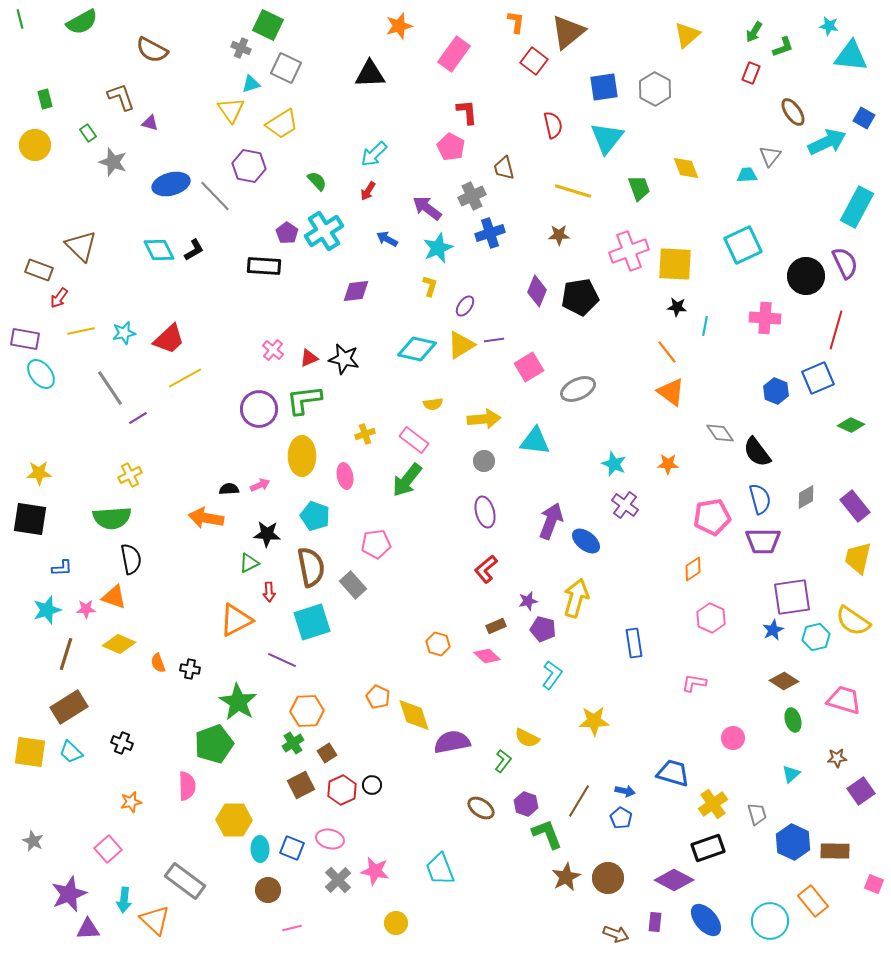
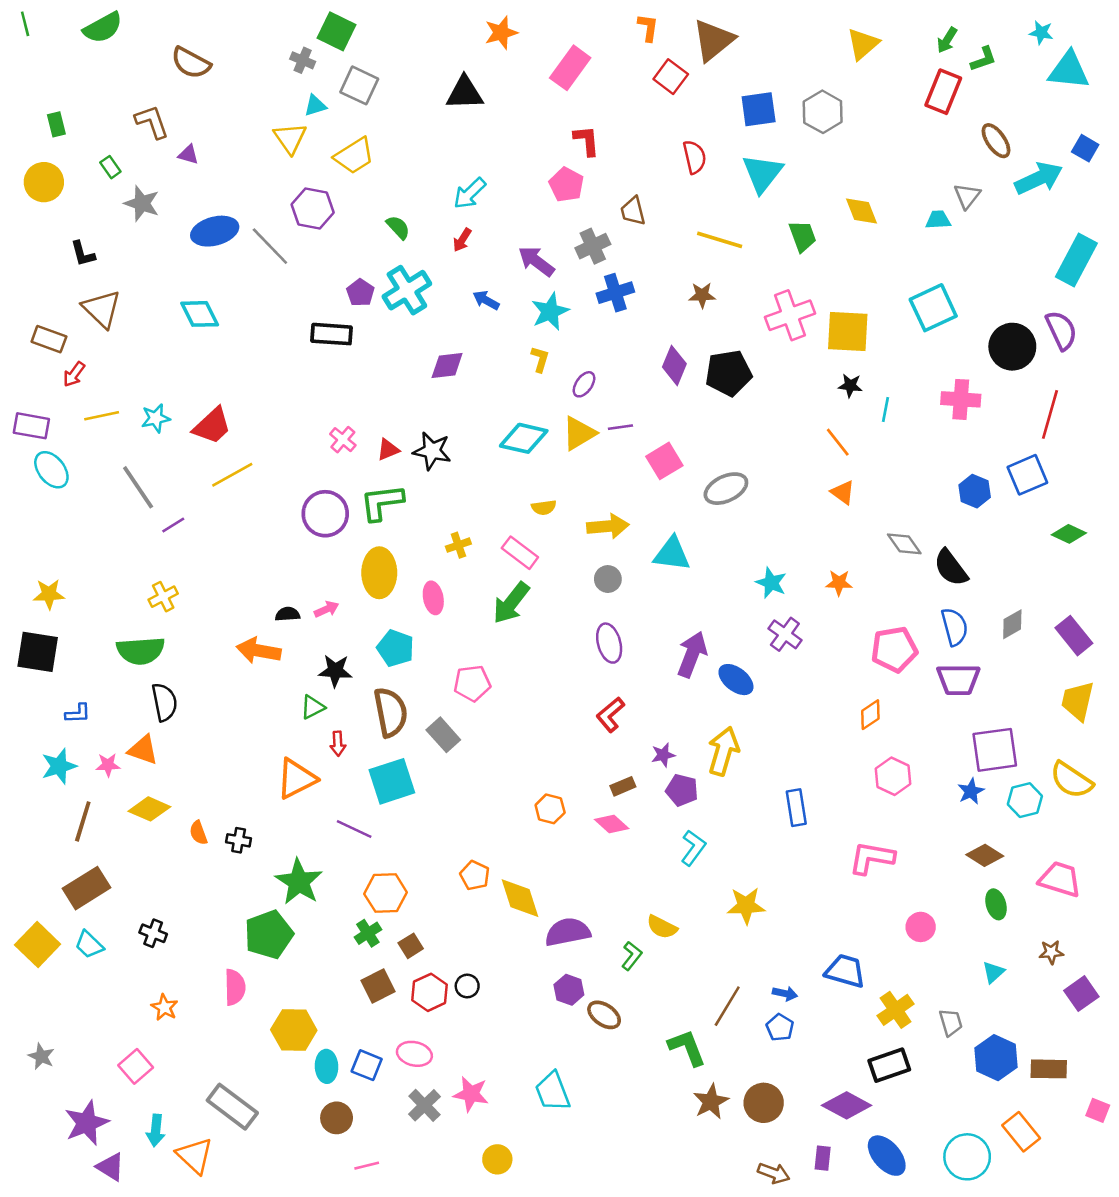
red rectangle: (751, 73) -> (943, 92), size x1.6
black L-shape: (194, 250) -> (83, 254), moved, turned 105
orange triangle: (671, 392) -> (843, 492), size x0.7
pink L-shape: (694, 683) -> (872, 858), size x1.5
yellow square: (30, 752) -> (38, 945), turned 36
orange star: (131, 802) -> (164, 1007), turned -30
purple hexagon: (526, 804) -> (569, 990), moved
purple triangle: (88, 929) -> (110, 1167), turned 35

